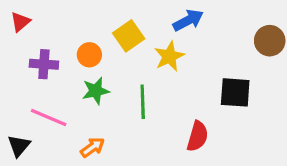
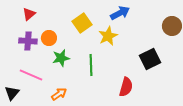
red triangle: (20, 22) -> (29, 14), moved
orange circle: (89, 55) -> (49, 38), moved
black square: (235, 92) -> (150, 59), turned -30

